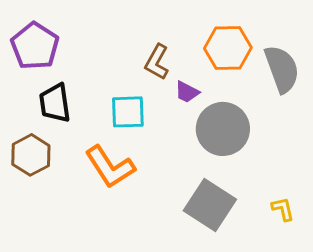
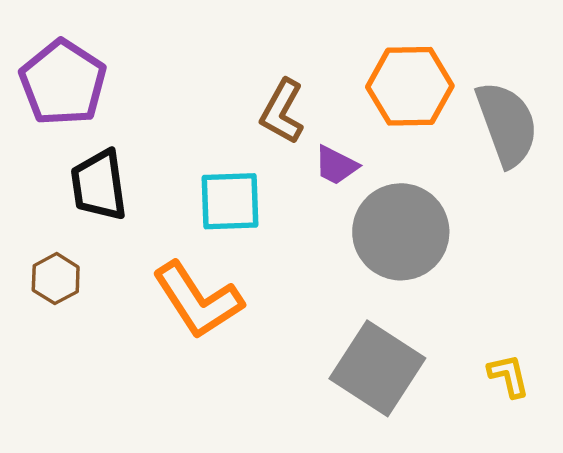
brown hexagon: (31, 155) -> (56, 279), size x0.7

